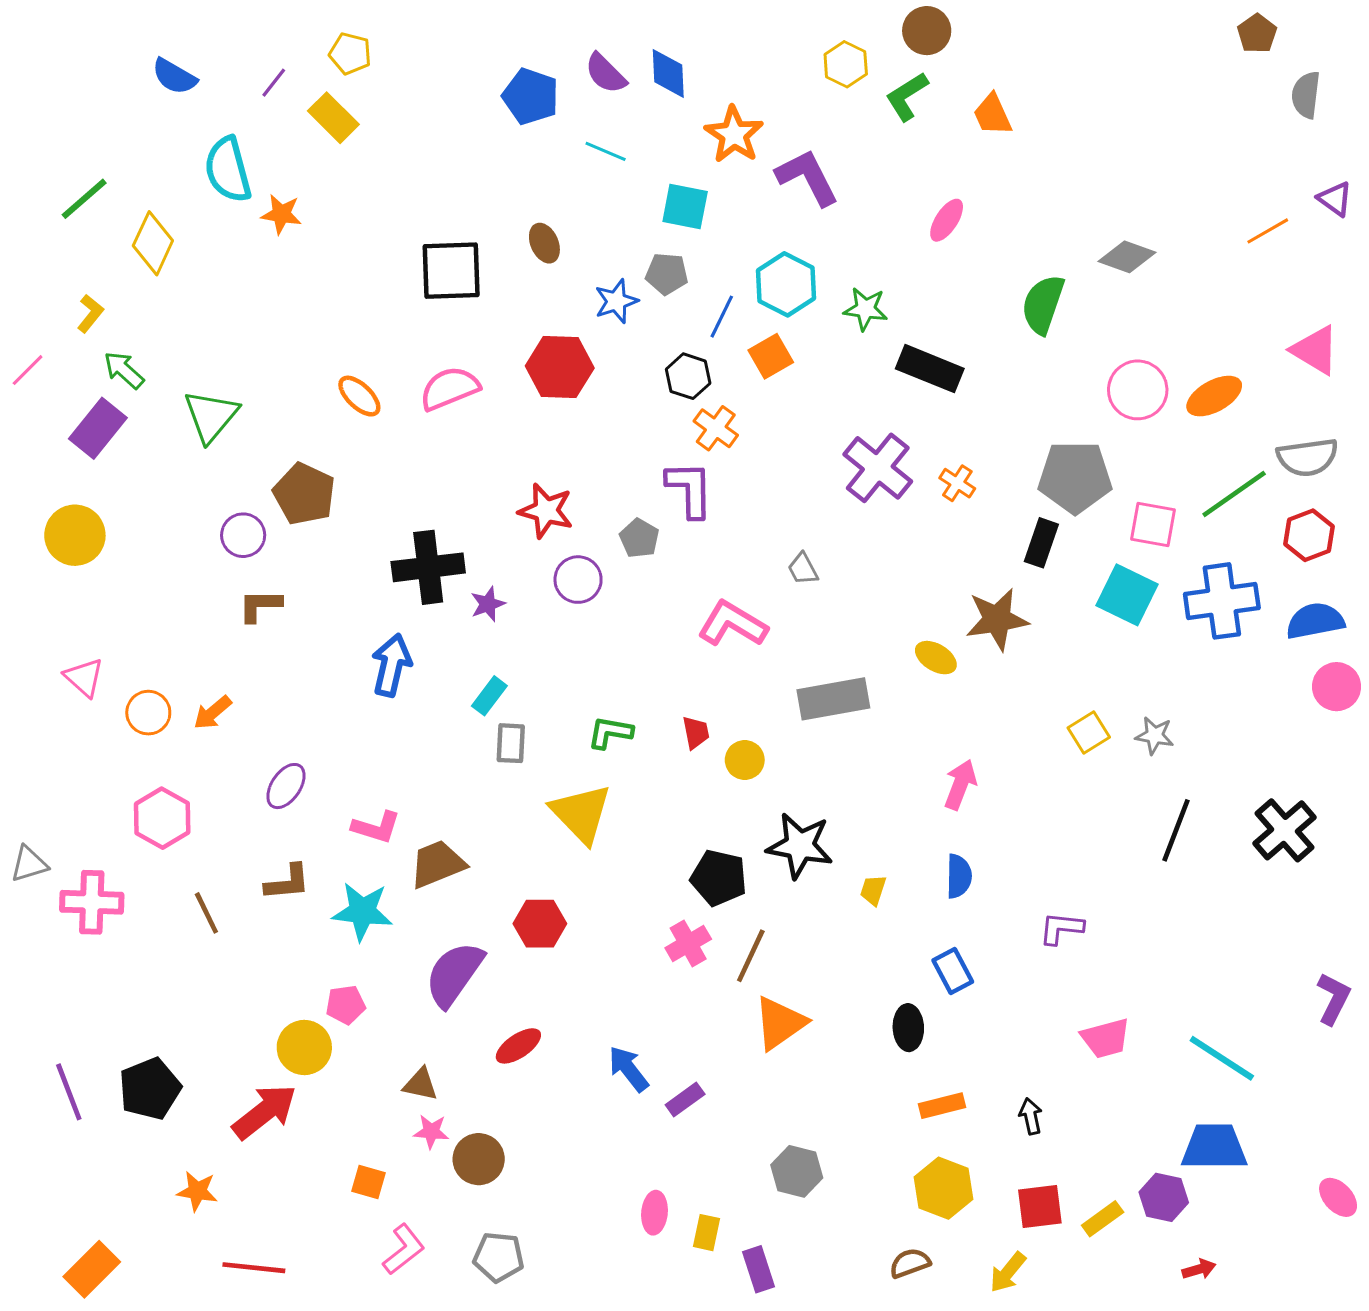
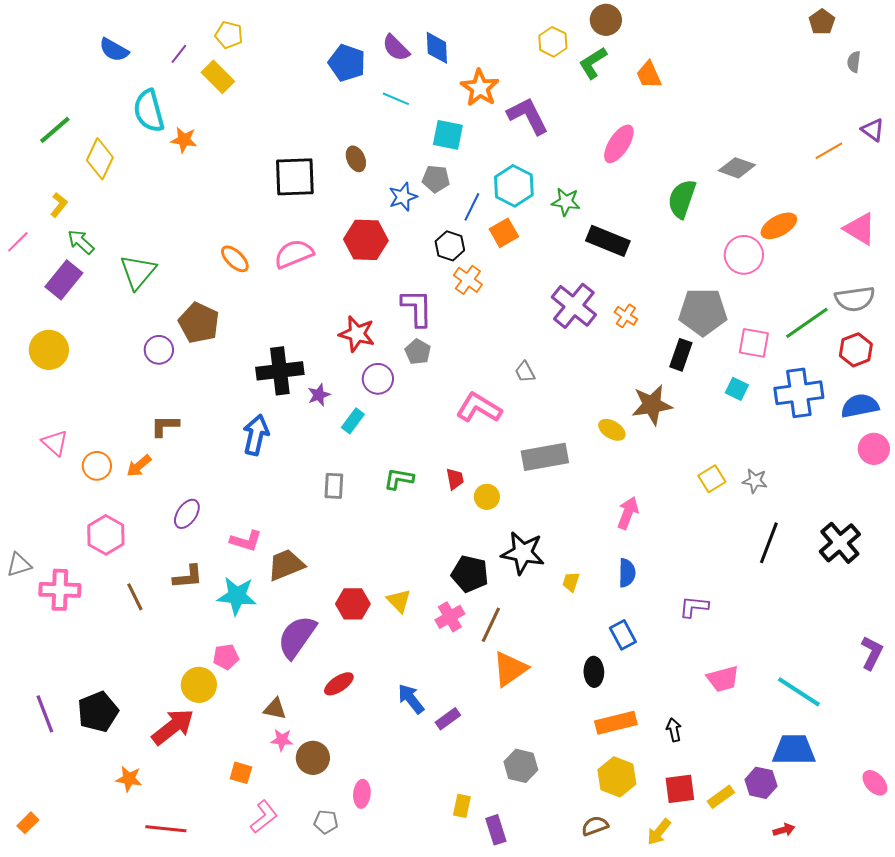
gray semicircle: (1306, 95) -> (854, 62), size x0.7
pink ellipse: (947, 220) -> (619, 144), size x1.4
orange ellipse: (1214, 396) -> (779, 226), moved
purple L-shape: (690, 489) -> (417, 308), moved
cyan square: (1127, 595) -> (737, 389), size x0.6
brown L-shape: (260, 606) -> (165, 426), moved
cyan rectangle: (489, 696) -> (353, 421), moved
yellow triangle: (581, 814) -> (399, 601), moved, size x0.6
orange rectangle: (942, 1106) -> (616, 723), size x1.4
pink ellipse: (654, 1213) -> (362, 794), moved
gray pentagon: (499, 1257) -> (326, 822), size x0.7
orange rectangle: (92, 1269) -> (28, 823), moved, size x0.6

